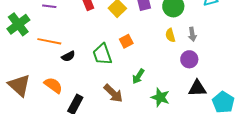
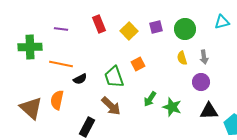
green cross: (18, 24) -> (30, 47), turned 35
orange semicircle: (53, 85) -> (57, 100), moved, turned -114
brown arrow: (113, 93) -> (111, 106), moved
green star: (160, 97) -> (172, 107), moved

